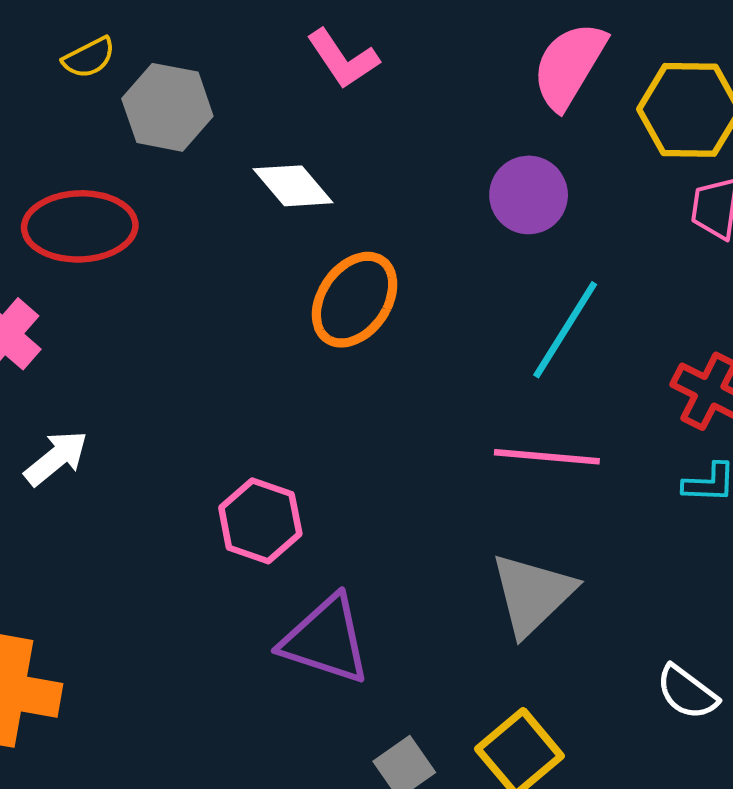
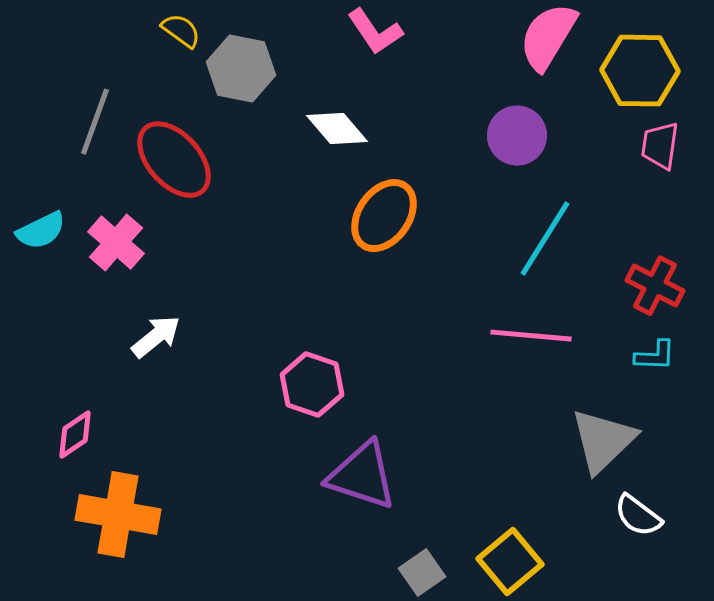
yellow semicircle: (89, 58) -> (181, 31), turned -117
red ellipse: (80, 226) -> (174, 160), turned 50
gray triangle: (533, 594) -> (603, 441), moved

